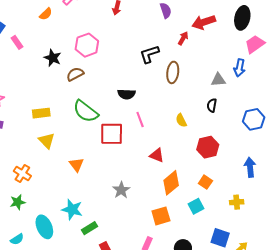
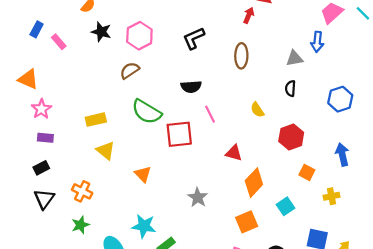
black L-shape: (149, 54) -> (194, 38), moved
black star: (53, 58) -> (101, 32), moved
orange square: (205, 182) -> (307, 172), moved

